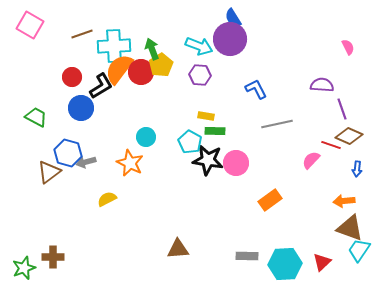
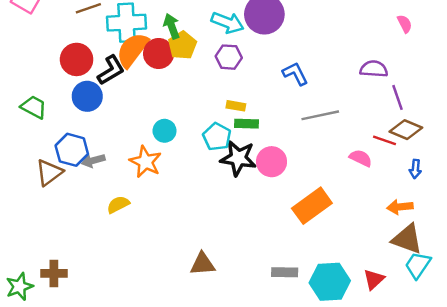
red circle: (72, 77) -> (77, 59), size x1.4
pink semicircle: (311, 160) -> (361, 158), turned 72
orange rectangle: (270, 200) -> (312, 206), size x1.4

